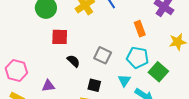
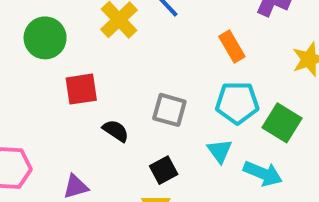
black square: (94, 85) -> (164, 170), turned -32

